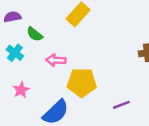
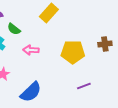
yellow pentagon: (82, 82) -> (73, 52), moved

